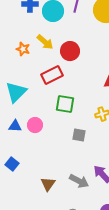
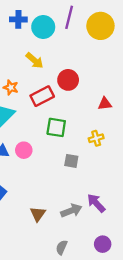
orange star: (23, 49) -> (11, 87), moved
red circle: (70, 51) -> (68, 80), moved
gray arrow: (79, 181) -> (71, 211), turned -48

